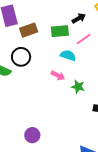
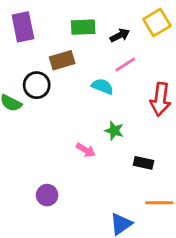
brown rectangle: (29, 30) -> (62, 60), moved
green rectangle: (60, 31) -> (83, 27), moved
pink arrow: (58, 76) -> (86, 150), moved

